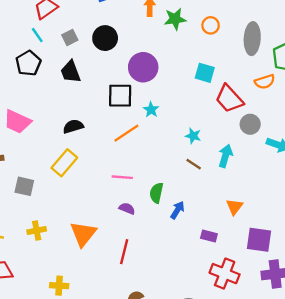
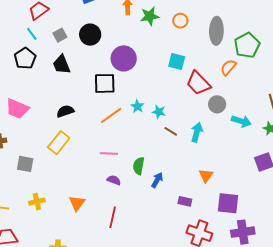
orange semicircle: (265, 82) -> (228, 67), turned 150
cyan star: (151, 110) -> (137, 106), moved
cyan star: (193, 136) -> (159, 112), moved
brown line: (194, 164) -> (171, 131), moved
orange triangle: (83, 234) -> (77, 203), size x0.7

